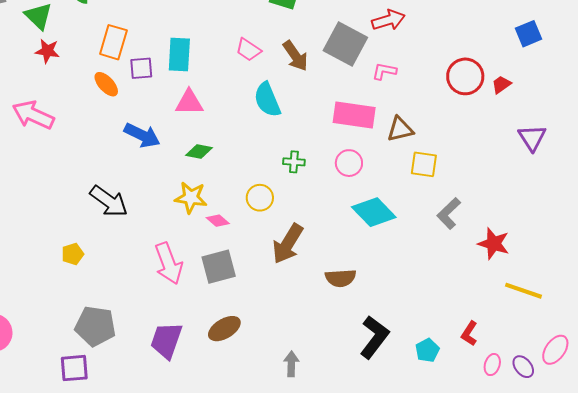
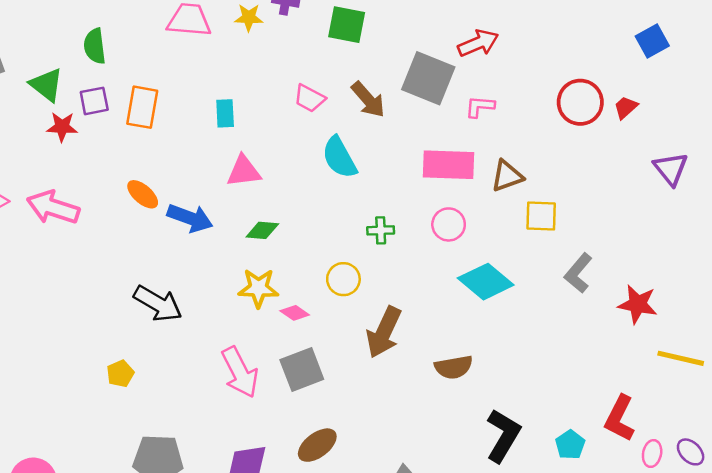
cyan rectangle: (179, 54) -> (225, 113), size x0.7
purple square: (141, 68) -> (94, 101), moved
orange ellipse: (106, 84) -> (143, 194), moved
red L-shape: (469, 333) -> (620, 418), size x1.5

